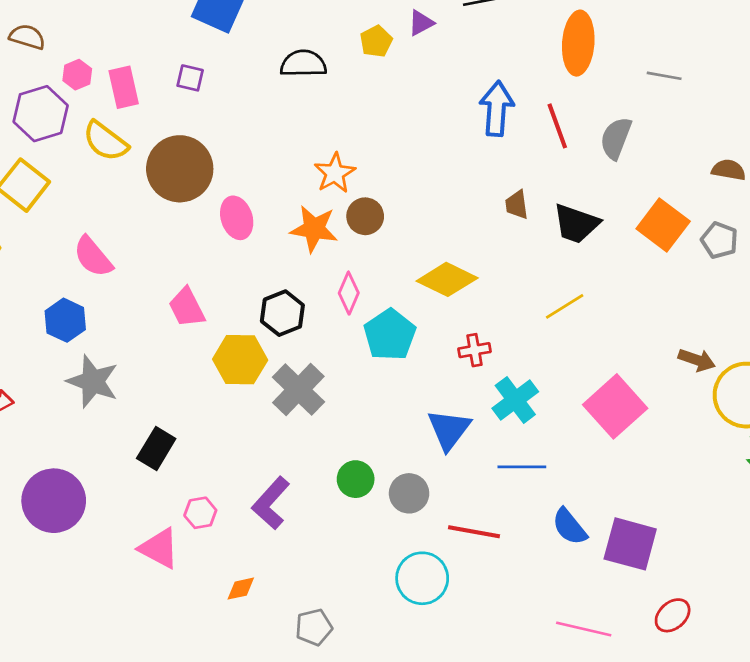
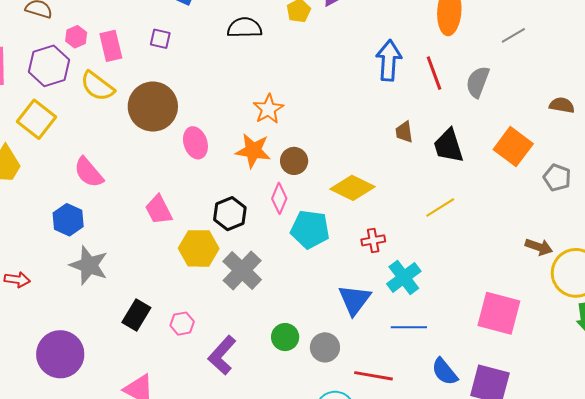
gray line: (664, 76) -> (513, 35), turned -40
brown circle: (365, 216) -> (294, 161), moved
black trapezoid: (576, 224) -> (448, 146), turned 54
gray pentagon: (719, 240) -> (557, 178), moved
cyan pentagon: (390, 335) -> (310, 229), turned -30
pink square: (615, 406) -> (499, 313), moved, turned -33
pink hexagon: (200, 513) -> (182, 324), moved

